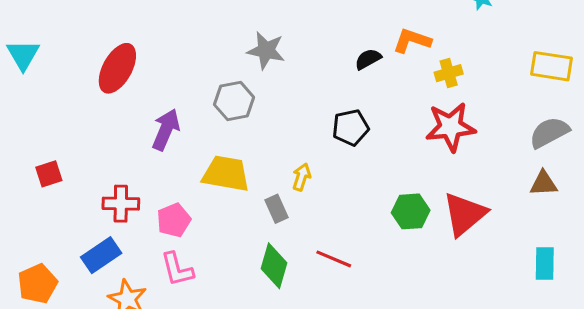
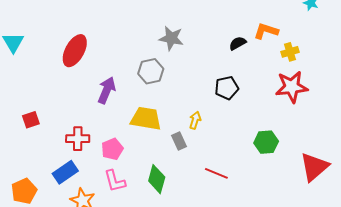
red triangle: (465, 214) -> (314, 167), moved
green diamond: (274, 266) -> (157, 179), moved

